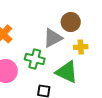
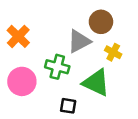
yellow cross: (81, 47) -> (113, 52), turned 32

